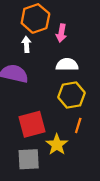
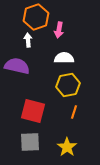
red square: (32, 124) -> (33, 111), turned 30
yellow star: (57, 145) -> (67, 147), moved

